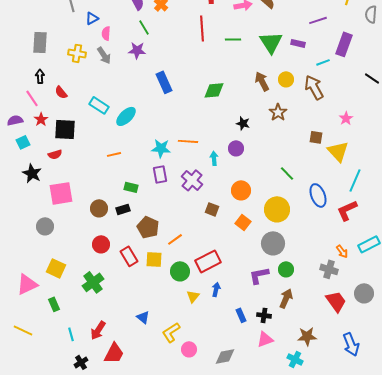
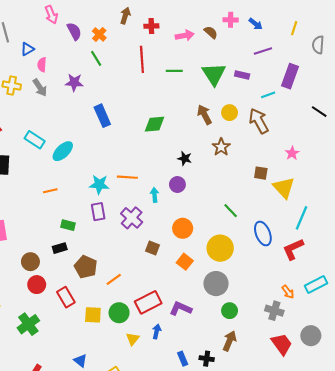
green line: (144, 27) -> (96, 58), moved
brown circle: (99, 208) -> (30, 262), moved
yellow square: (154, 259) -> (93, 315), moved
purple L-shape: (259, 275) -> (181, 309), moved, turned 35

